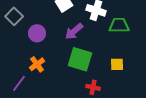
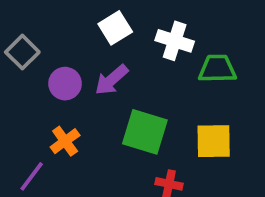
purple arrow: (74, 31) -> (111, 80), moved
yellow square: (117, 64) -> (214, 141), size x1.5

